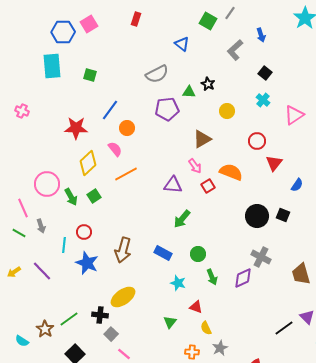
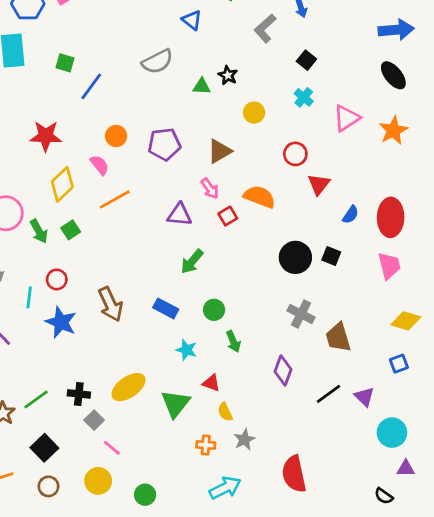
purple pentagon: (167, 109) -> (164, 144), moved
blue line: (110, 110) -> (91, 86), moved
brown arrow: (123, 250) -> (111, 304), turned -40
brown trapezoid: (301, 274) -> (338, 337), moved
purple diamond: (243, 278) -> (283, 371), moved, turned -45
yellow ellipse: (123, 297) -> (128, 387), moved
green triangle: (170, 322) -> (175, 404), size x1.6
black line: (284, 328) -> (329, 394), moved

